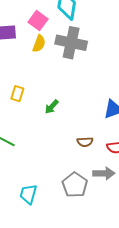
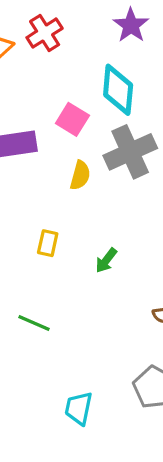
gray cross: (71, 43) -> (130, 152), turned -32
yellow semicircle: (39, 44) -> (80, 175), moved

